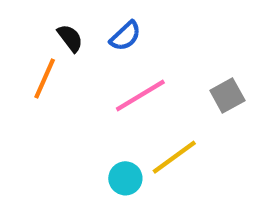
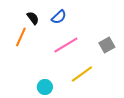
cyan circle: (125, 178) -> (45, 87), moved

